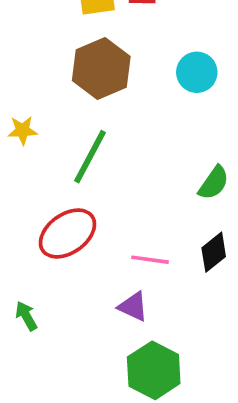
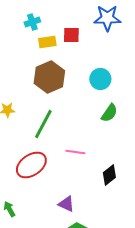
green semicircle: (214, 183) -> (109, 113), moved
pink line: (150, 260) -> (75, 152), moved

